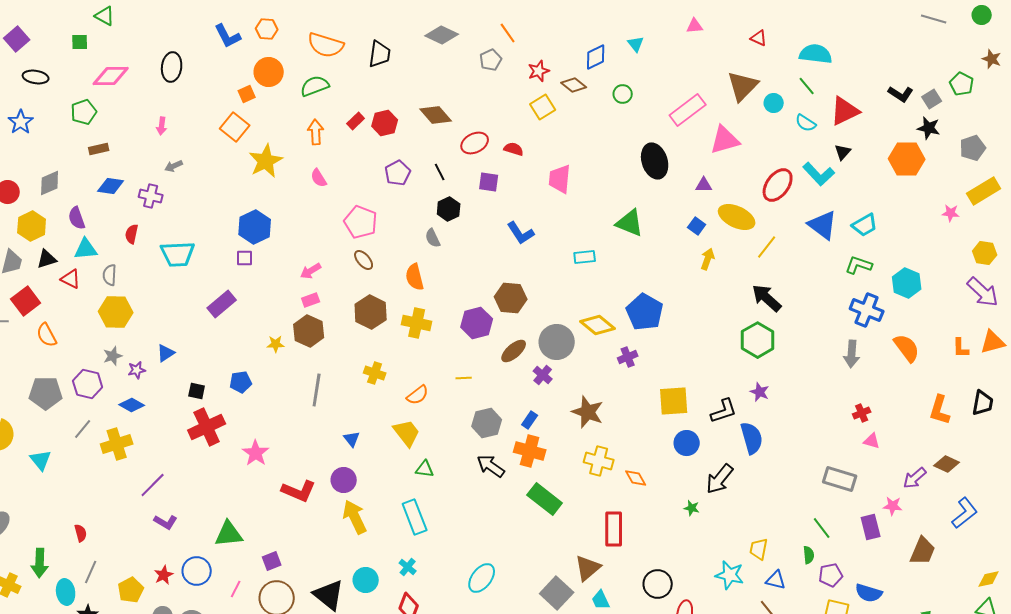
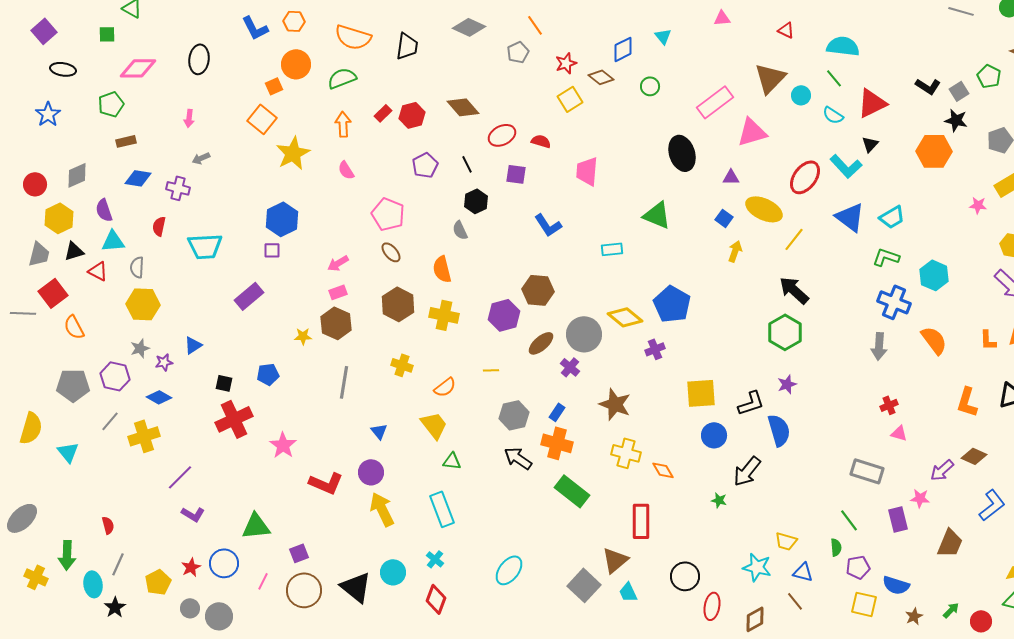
purple star: (760, 392) -> (787, 384), turned 30
yellow trapezoid: (759, 549) -> (786, 541), turned -85

